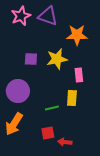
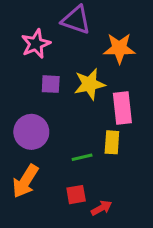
pink star: (21, 16) -> (36, 44), moved
pink rectangle: (79, 75) -> (122, 108), size x1.5
red arrow: (65, 142) -> (101, 208), turned 144

